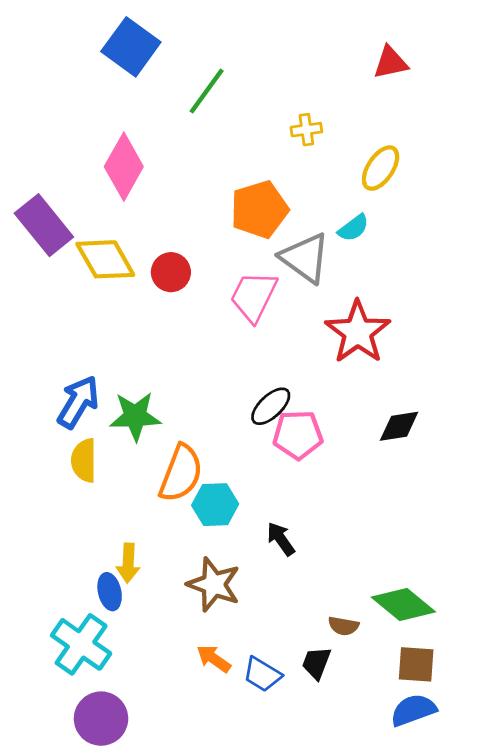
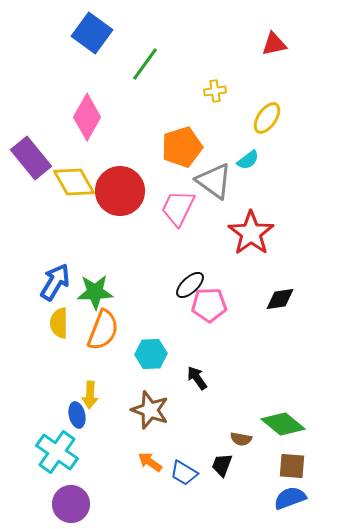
red circle: (171, 272) -> (120, 191), size x1.8
orange semicircle: (181, 473) -> (103, 330), moved

